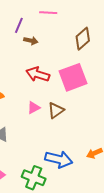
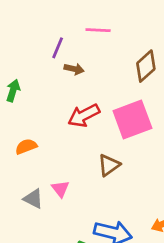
red arrow: (38, 74) -> (84, 115), turned -45
pink triangle: (34, 108) -> (60, 189), moved, turned -40

